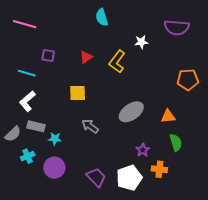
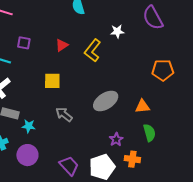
purple semicircle: (177, 28) -> (153, 18), turned 55

